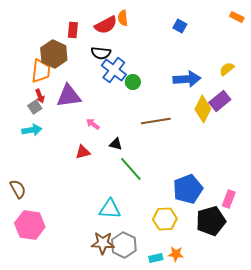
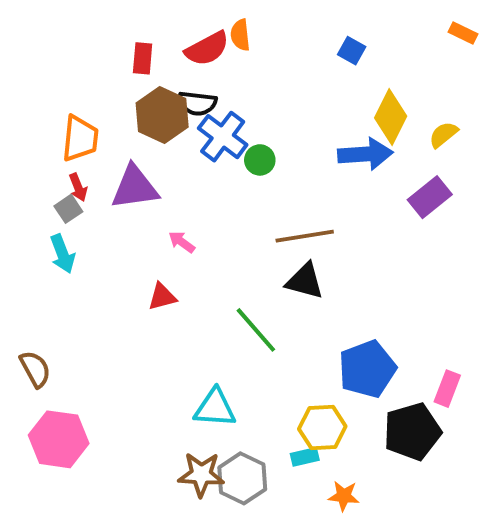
brown hexagon: (54, 54) -> (162, 115), moved
yellow diamond: (203, 109) -> (391, 117), moved
cyan arrow: (32, 130) -> (63, 254), turned 78
black triangle: (116, 144) -> (305, 281), moved, size x1.5
cyan rectangle: (156, 258) -> (305, 457), moved

